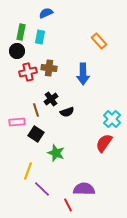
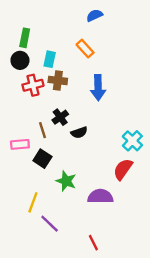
blue semicircle: (46, 13) -> (95, 15), moved
cyan rectangle: (40, 37) -> (50, 59), moved
orange rectangle: (99, 41) -> (85, 49), moved
purple semicircle: (84, 189) -> (100, 196), moved
red line: (68, 205) -> (93, 243), moved

